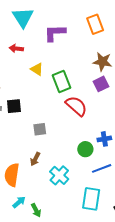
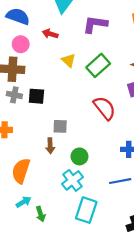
green rectangle: (61, 81) -> (98, 65), moved, turned 60
green circle: (85, 149) -> (79, 156), moved
brown arrow: (35, 159) -> (50, 146), moved, turned -40
cyan rectangle: (91, 199) -> (86, 210), moved

